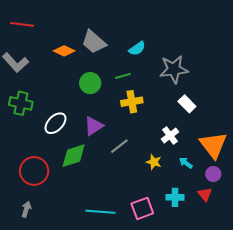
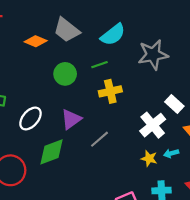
cyan semicircle: (137, 48) -> (113, 35), size x1.4
white rectangle: (187, 104) -> (174, 104), moved
white cross: (170, 135) -> (153, 125), size x1.4
yellow star: (154, 162) -> (149, 158), moved
cyan arrow: (186, 163) -> (171, 153), turned -48

